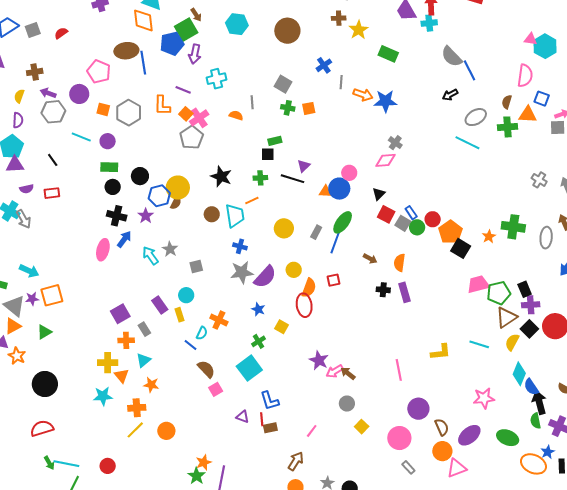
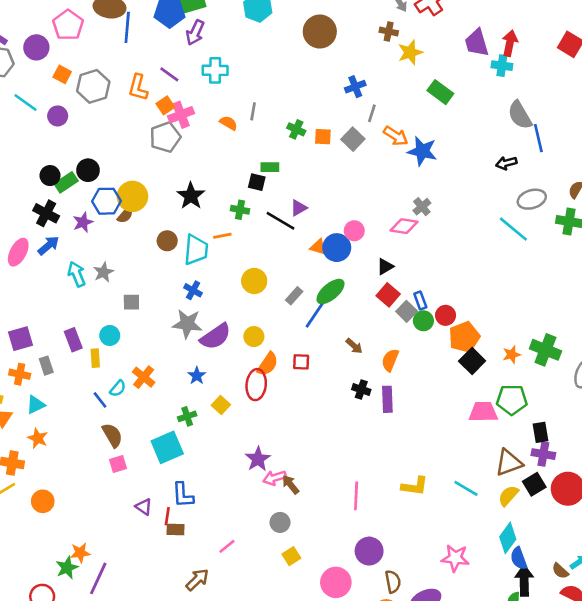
gray square: (283, 84) -> (353, 139), moved
green rectangle: (109, 167) -> (66, 182), moved, turned -48
green pentagon: (499, 293) -> (512, 400), moved

